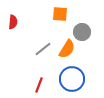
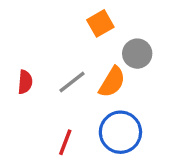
orange square: (60, 14) -> (100, 23), turned -35
red semicircle: (13, 22) -> (25, 82), moved

